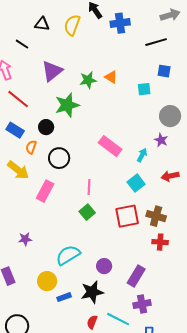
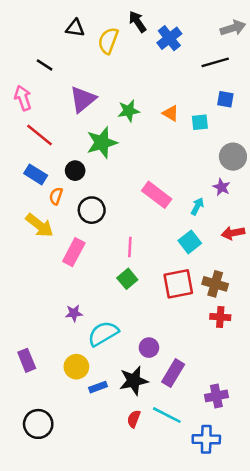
blue cross: (120, 23) -> (169, 38), turned -30
black triangle: (42, 24) -> (75, 28), moved
orange triangle: (111, 77) -> (171, 113), moved
purple star: (25, 239) -> (74, 313), moved
purple rectangle: (136, 276) -> (173, 373), moved
purple cross: (142, 304) -> (216, 396), moved

